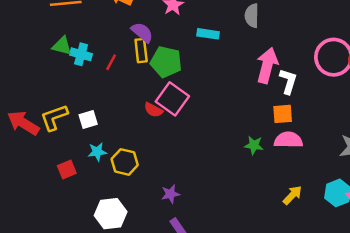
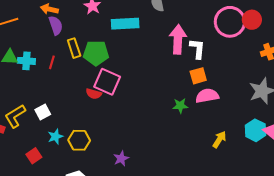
purple semicircle: (142, 32) -> (56, 25), moved, turned 42
cyan rectangle: (208, 34) -> (125, 24), size x1.5

